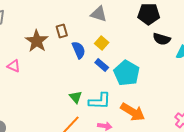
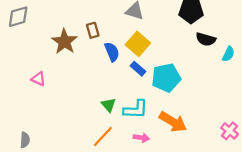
yellow square: (102, 43) -> (138, 44), size x1.5
pink triangle: (14, 66) -> (38, 79), moved
cyan pentagon: (127, 73) -> (166, 78), turned 30

